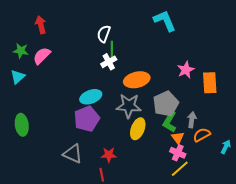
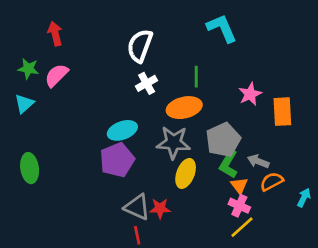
white semicircle: (104, 34) -> (140, 46), size x1.4
green line: (112, 49) -> (196, 77), moved
gray arrow: (192, 120) -> (258, 161), turned -77
gray triangle: (73, 154) -> (137, 207), moved
red star: (109, 155) -> (160, 208), moved

